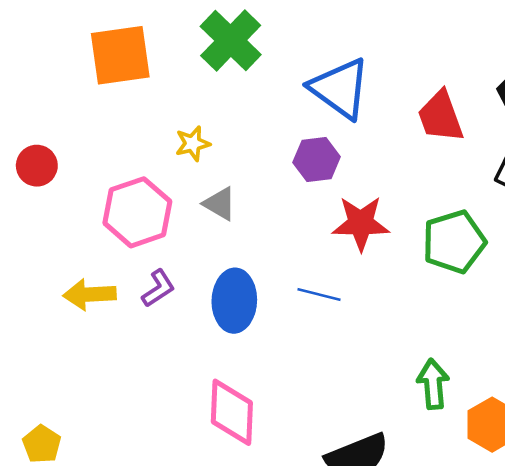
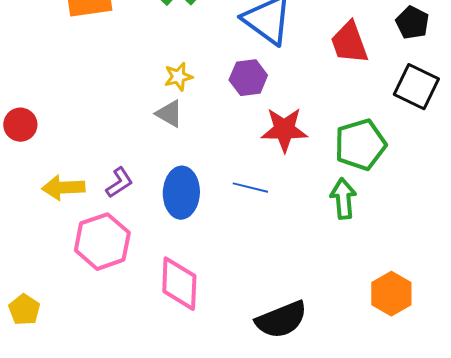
yellow star: (193, 144) -> (178, 77), moved
red circle: (37, 166) -> (20, 125), moved
pink hexagon: (137, 212) -> (102, 242), moved
green arrow: (433, 384) -> (343, 199), moved

